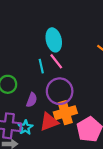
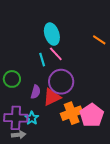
orange cross: (65, 113) -> (72, 113), moved
red triangle: (49, 122) -> (52, 97), moved

